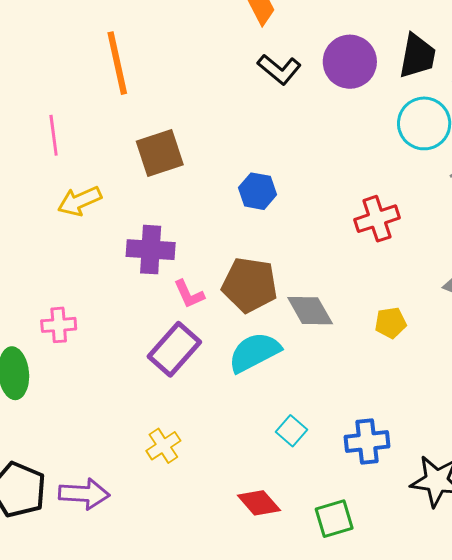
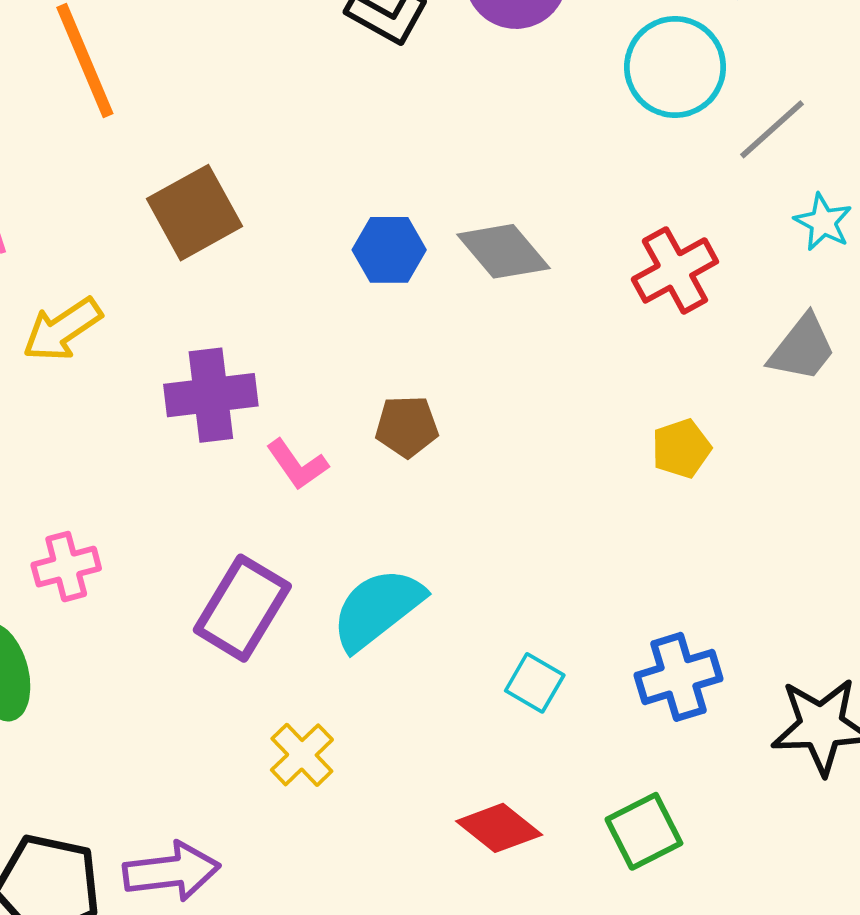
red cross: (377, 219) -> (675, 270), moved
brown pentagon: (250, 285) -> (407, 427), size x0.6
gray diamond: (310, 311) -> (503, 251), moved
purple rectangle: (174, 349) -> (242, 608), moved
cyan semicircle: (254, 352) -> (377, 609), moved

